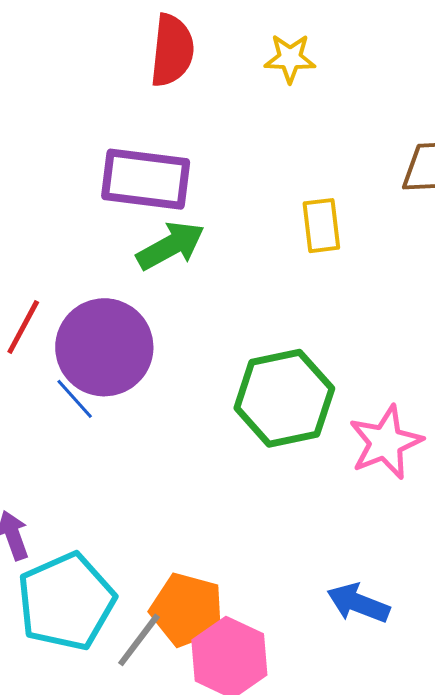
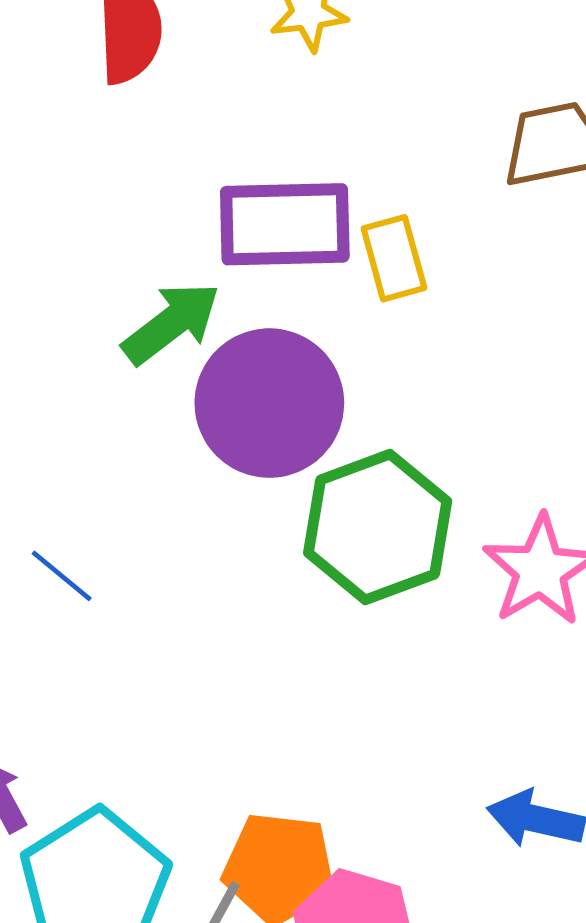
purple rectangle: (146, 179) -> (285, 224), moved
purple circle: (104, 347) -> (269, 403), moved

